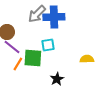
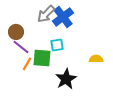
blue cross: (54, 17) -> (63, 17), turned -35
black star: (57, 79) -> (66, 79), size x1.5

